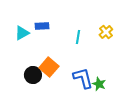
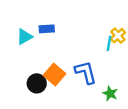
cyan line: (78, 37) -> (109, 43), moved
blue L-shape: (83, 78) -> (86, 72), moved

